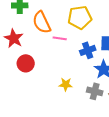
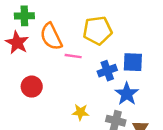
red star: (14, 38) -> (17, 43), moved

